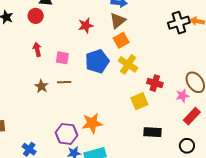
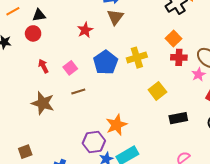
orange square: (121, 40) -> (174, 39), moved
pink square: (62, 58) -> (70, 68), turned -32
yellow cross: (128, 64) -> (137, 58), turned -36
red cross: (155, 83) -> (179, 57), moved
brown star: (41, 86) -> (43, 103), moved, size x1.6

